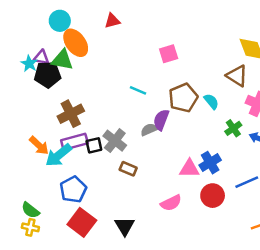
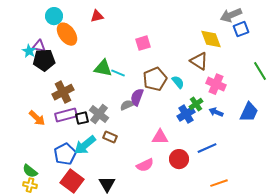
green triangle: (62, 60) -> (103, 68), moved
cyan arrow: (59, 155) -> (85, 145), moved
blue cross: (210, 163) -> (186, 114), moved

